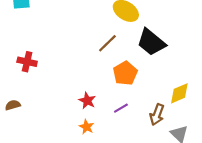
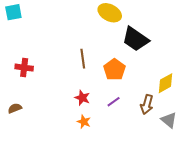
brown line: (107, 43) -> (83, 59), moved, turned -48

